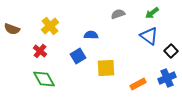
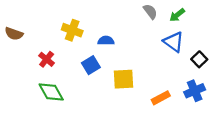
gray semicircle: (118, 14) -> (150, 12), moved, turned 72
yellow cross: (50, 26) -> (72, 30), moved, turned -30

